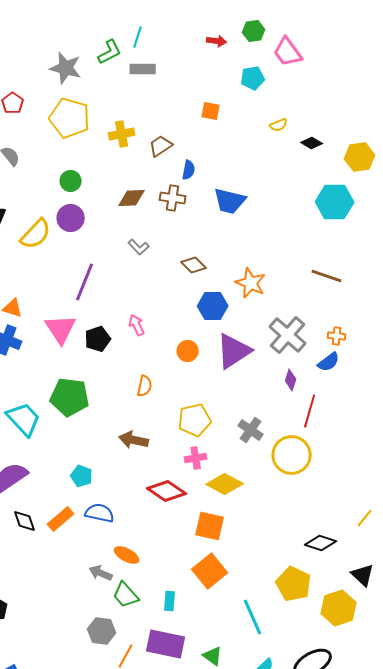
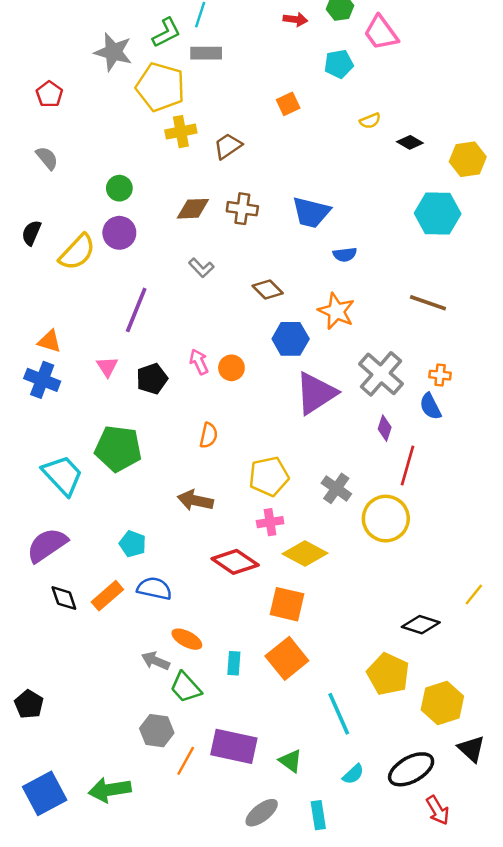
orange square: (211, 111) -> (288, 104), turned -36
yellow pentagon: (70, 118) -> (160, 87), moved
blue semicircle: (189, 170) -> (345, 255), moved, turned 72
pink triangle: (61, 329) -> (107, 367), size x0.6
orange circle: (188, 351) -> (231, 368), moved
blue semicircle: (329, 362) -> (430, 406), turned 100
black triangle: (363, 575) -> (471, 749), moved
cyan rectangle: (170, 601) -> (234, 663), moved

